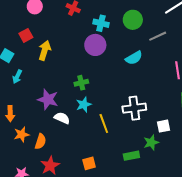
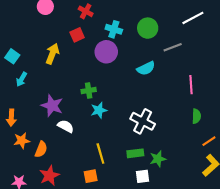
red square: (26, 35) -> (77, 35), moved
cyan star: (84, 105) -> (99, 110), moved
white cross: (134, 108) -> (143, 121), turned 30
yellow line: (104, 124) -> (100, 154), moved
white square: (163, 126) -> (143, 176), moved
green rectangle: (131, 156) -> (135, 153), moved

